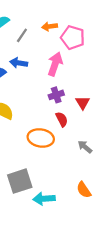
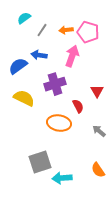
orange arrow: (50, 26) -> (66, 30), moved
purple cross: (56, 95) -> (55, 84), moved, size x1.5

